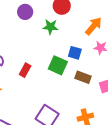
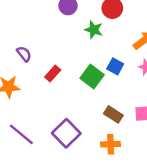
brown rectangle: (83, 77) -> (113, 114), moved

